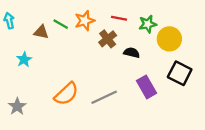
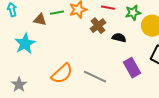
green line: (61, 24) -> (57, 13), turned -40
cyan star: (24, 59) -> (25, 44), size x1.5
gray line: (104, 97) -> (95, 77), turned 50

